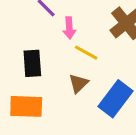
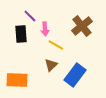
black rectangle: (32, 63) -> (21, 34), moved

